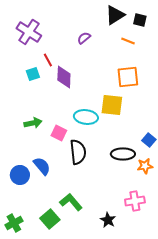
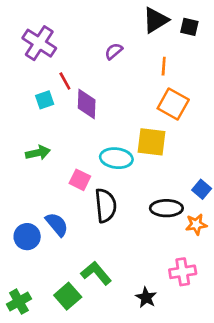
orange line: (128, 41) -> (164, 66), moved, turned 72
orange square: (128, 77) -> (173, 104), turned 35
green arrow: (33, 123) -> (38, 153), moved

